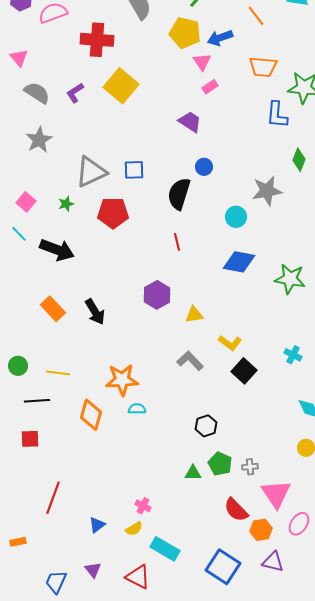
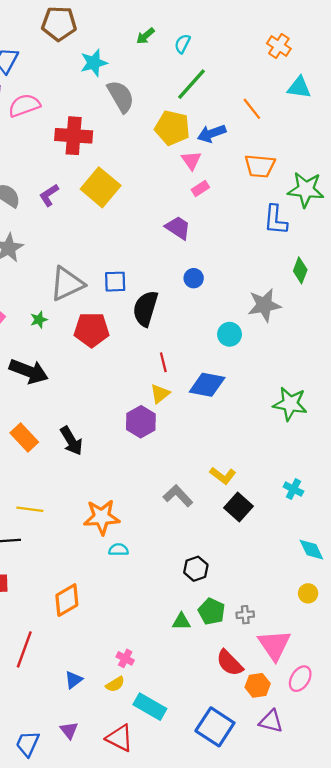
black semicircle: (179, 194) -> (145, 308), moved
blue diamond: (239, 262) -> (207, 385), moved
yellow triangle: (194, 315) -> (160, 394), moved, turned -30
orange diamond: (91, 415) -> (67, 600), moved, turned 44

